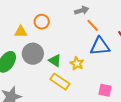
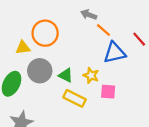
gray arrow: (82, 10) -> (89, 15), turned -136
orange circle: (42, 22) -> (45, 33), size x1.5
pink square: (105, 90) -> (108, 92), moved

